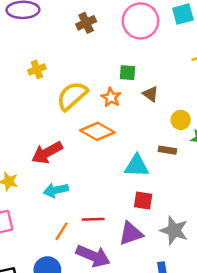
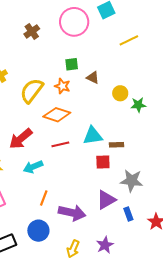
brown rectangle: (167, 150) -> (117, 145), moved
red line: (93, 219) -> (60, 144), moved
purple triangle: (131, 233) -> (106, 200), moved

